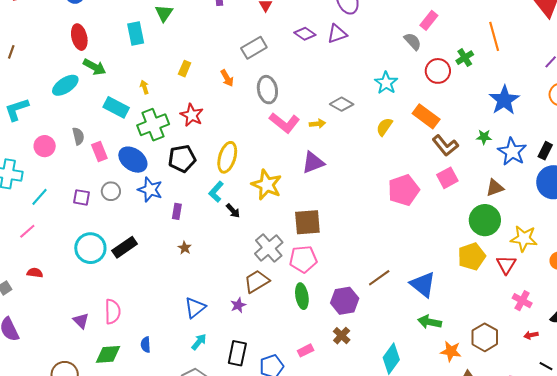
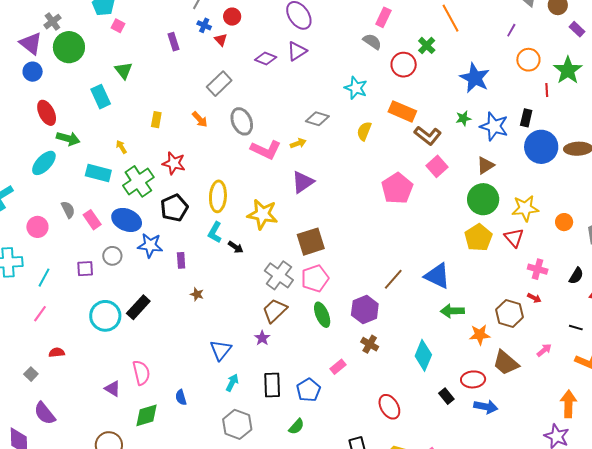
red arrow: (531, 335) -> (534, 298), moved, turned -128

